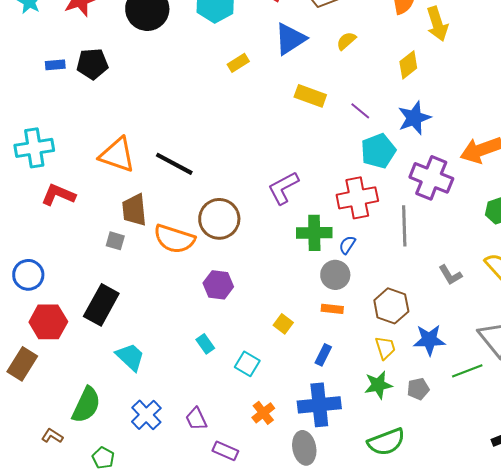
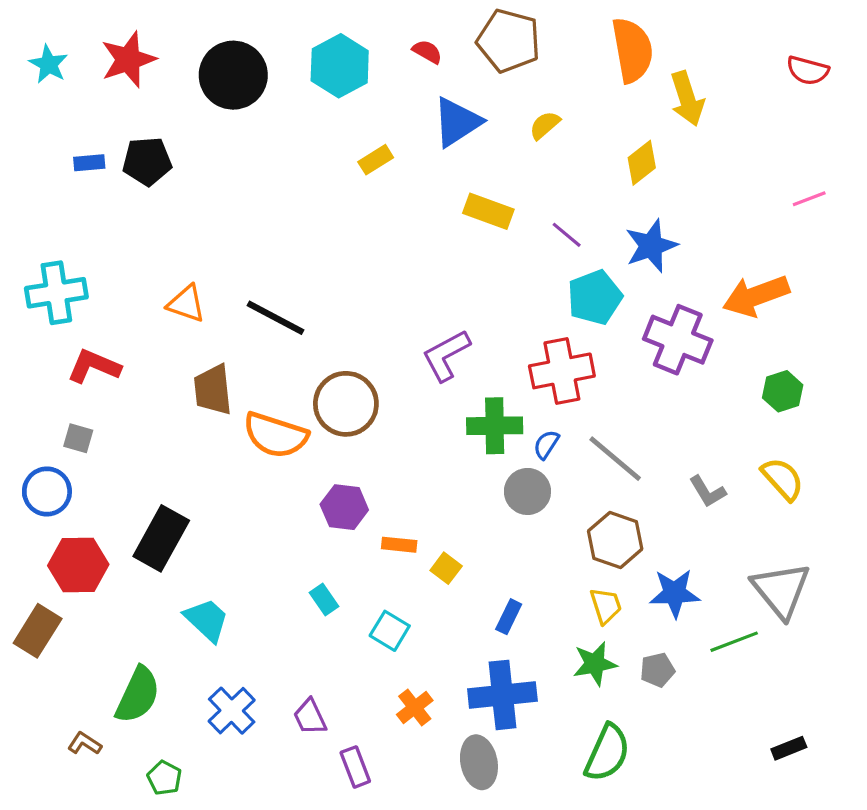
orange triangle: (117, 155) -> (186, 304), size x0.7
gray line: (404, 226) -> (615, 459), moved, turned -48
gray square: (115, 241) -> (78, 438), moved
orange rectangle: (332, 309) -> (399, 545), moved
green semicircle: (386, 442) -> (607, 753), turned -45
purple rectangle: (225, 451) -> (355, 767), turned 45

